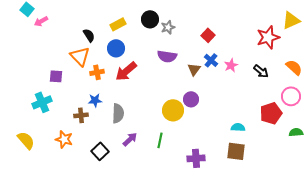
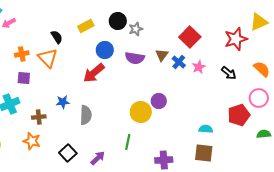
red square: (208, 35) -> (190, 37), moved, size x1.5
blue circle: (116, 48) -> (105, 50), moved
brown triangle: (194, 69) -> (162, 55), moved
orange cross: (97, 72) -> (22, 54), moved
brown cross: (81, 115) -> (39, 117), moved
purple arrow: (130, 139) -> (98, 158), moved

